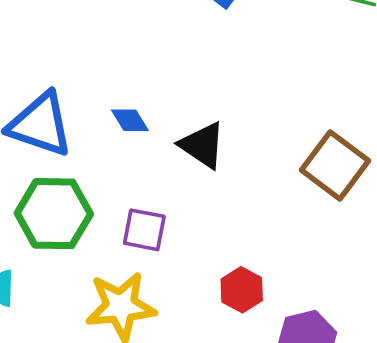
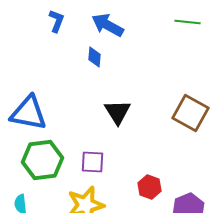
blue diamond: (130, 120) -> (94, 57), moved, turned 45
black triangle: (202, 145) -> (118, 112), turned 32

